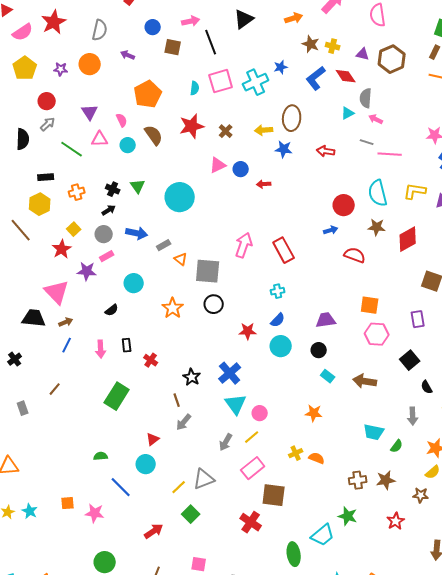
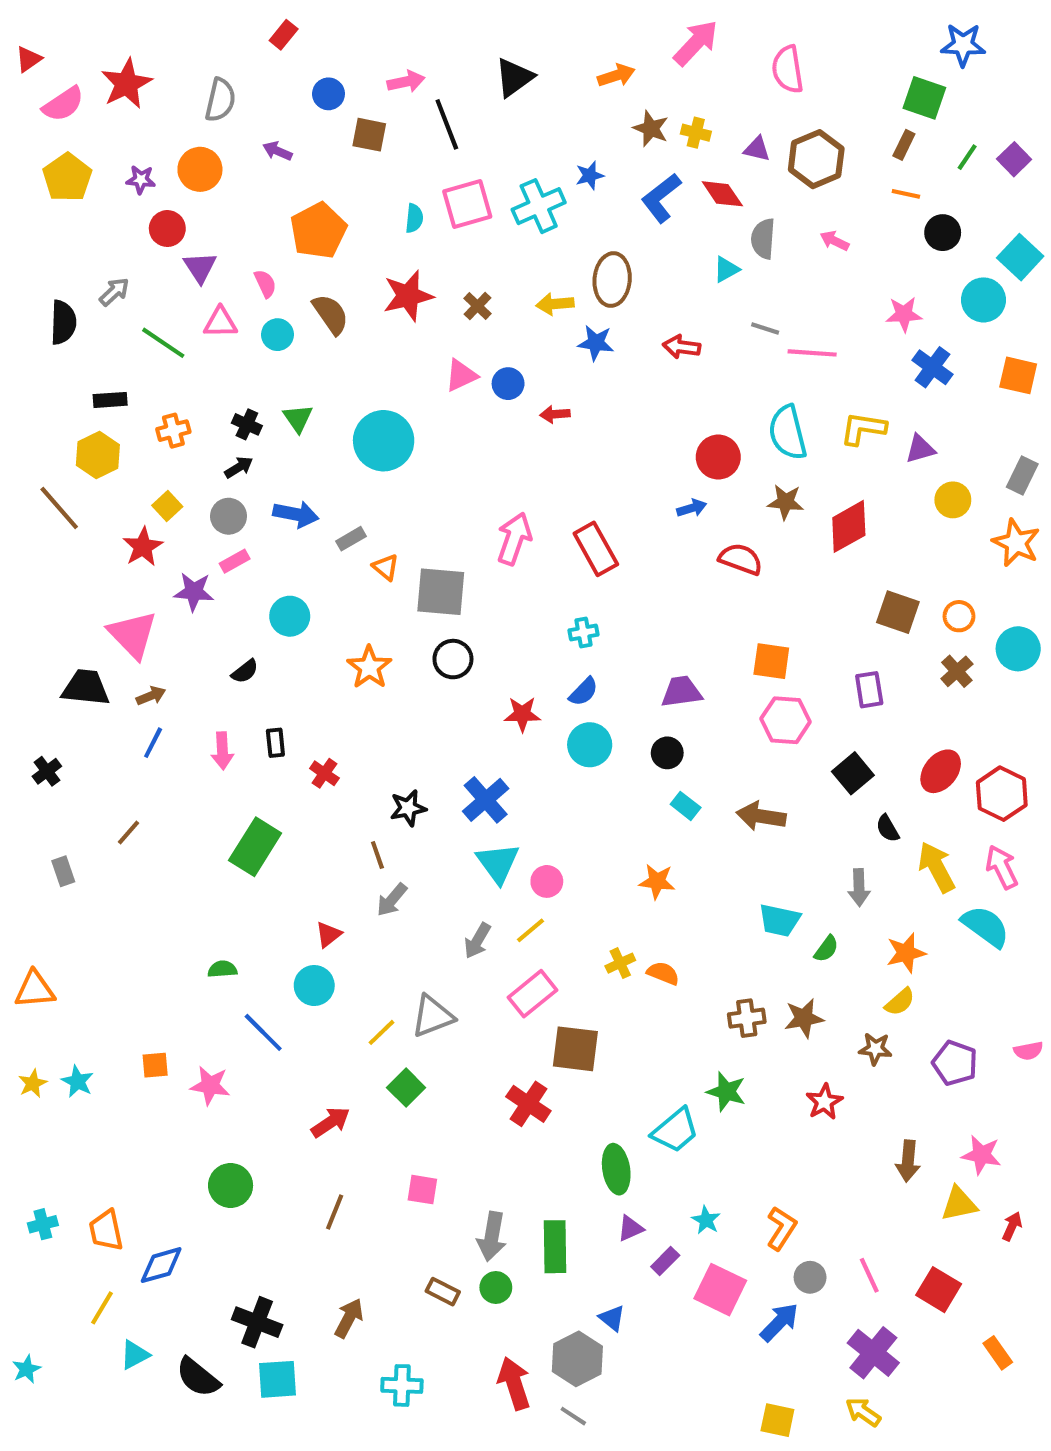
red circle: (47, 101) -> (167, 229), moved
pink arrow: (376, 119) -> (835, 241), moved
black star: (192, 377) -> (408, 808), turned 30

